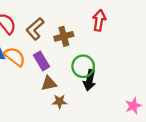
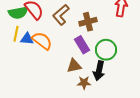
purple rectangle: (41, 61) -> (82, 45), moved
black arrow: (90, 80) -> (99, 71), moved

